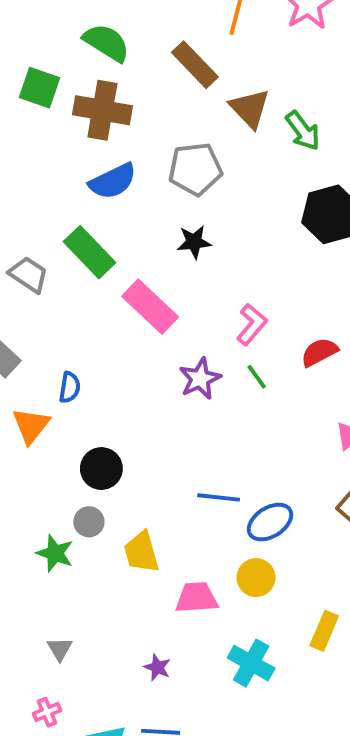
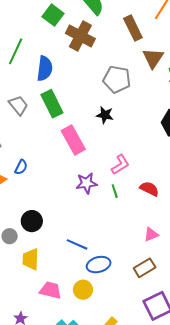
blue semicircle: (113, 181) -> (45, 68), moved, turned -75
red semicircle: (319, 352) -> (149, 189), turned 36
black circle: (101, 469) -> (32, 221), moved

